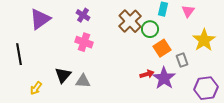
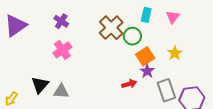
yellow star: (204, 40) -> (175, 53), moved, size x0.6
pink cross: (84, 42) -> (62, 50), turned 36
gray rectangle: (182, 60) -> (166, 90), moved, size x1.5
purple star: (164, 78) -> (147, 71), moved, size x0.6

